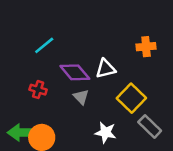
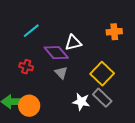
white triangle: (106, 69) -> (73, 43), moved
gray rectangle: (150, 126) -> (102, 98), moved

